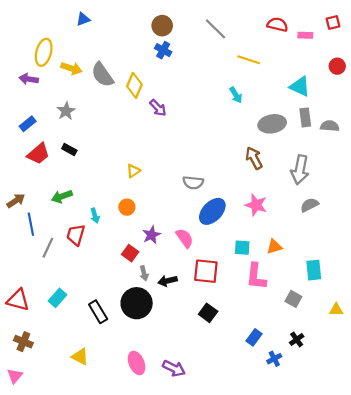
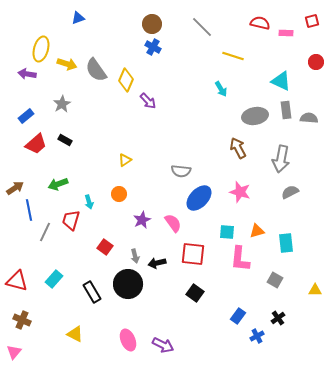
red square: (130, 253) -> (105, 247), moved
cyan rectangle: (314, 270) -> (286, 243), moved

